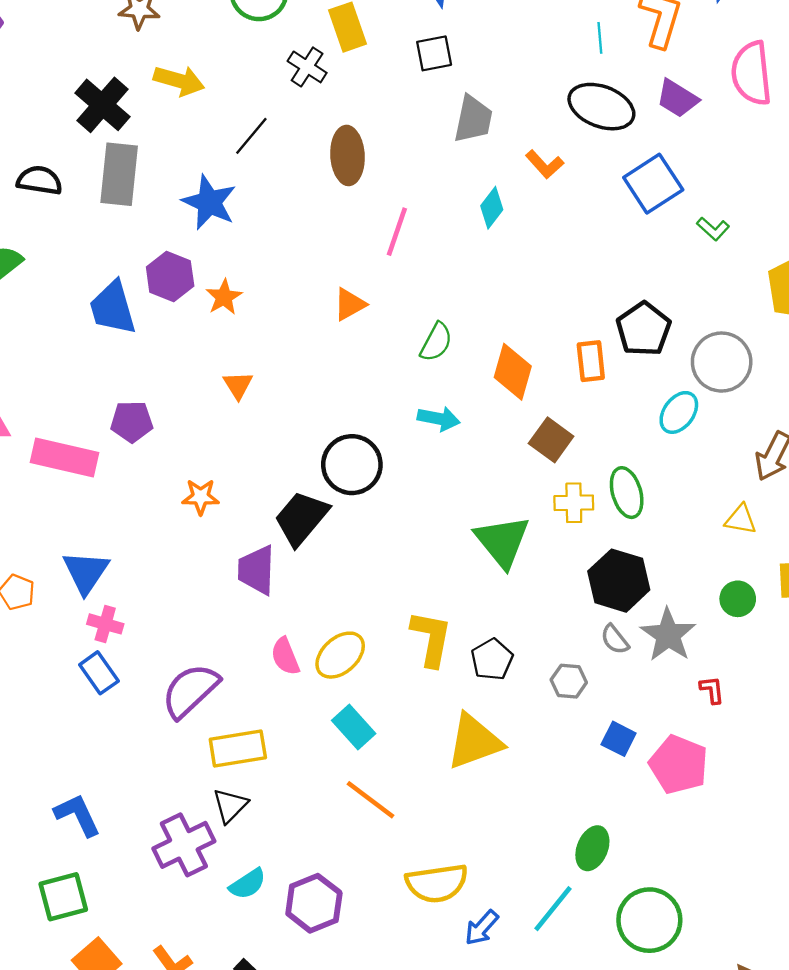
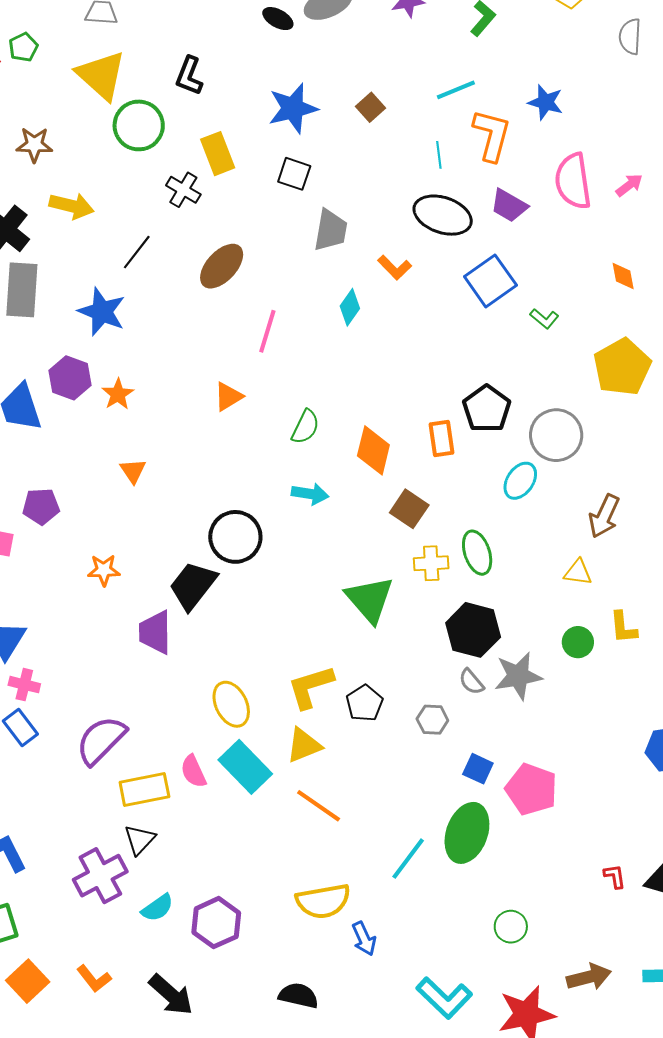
black square: (434, 53) -> (294, 174), turned 32
brown ellipse: (348, 155) -> (222, 266), turned 48
gray star: (668, 635) -> (518, 676), turned 30
yellow L-shape: (431, 638) -> (311, 687), turned -116
yellow ellipse: (340, 655) -> (231, 704), turned -72
pink semicircle: (285, 656) -> (193, 771), moved
red L-shape: (712, 690) -> (615, 876), moved
cyan rectangle: (354, 727) -> (245, 767), size x1.4
yellow triangle: (474, 742) -> (304, 745), moved, size x0.7
orange line: (370, 800) -> (319, 806), moved
green ellipse: (592, 848) -> (467, 833), moved, size x1.5
cyan line: (553, 909) -> (408, 859), moved
green circle: (649, 920) -> (511, 927), size x0.6
blue arrow: (482, 928) -> (364, 939), turned -64

